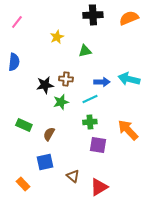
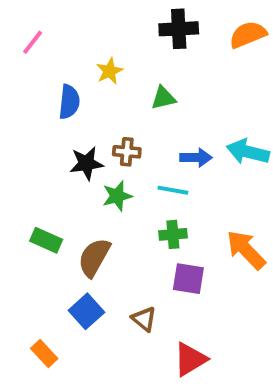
blue semicircle: (14, 62) -> (69, 102), moved
cyan line: (90, 99) -> (173, 190), turned 35
brown semicircle: (49, 134) -> (94, 257), size x1.5
blue square: (45, 162) -> (86, 311), turned -30
brown triangle: (73, 176) -> (144, 319), moved

